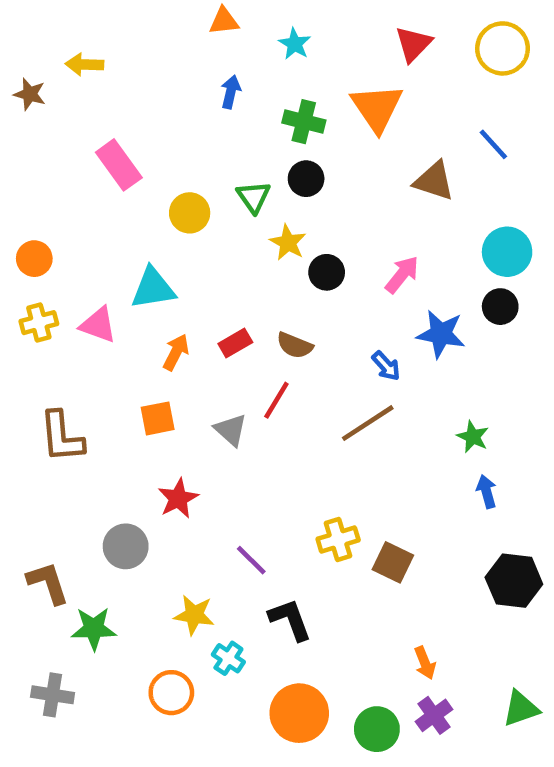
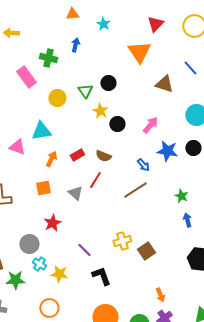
green cross: (304, 122) -> (48, 58), moved
black circle: (500, 307) -> (193, 148), moved
brown square: (393, 562) -> (146, 251), turned 30
cyan cross: (228, 658) -> (39, 264), moved

